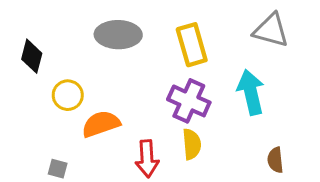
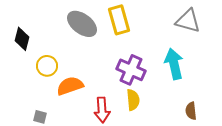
gray ellipse: (118, 35) -> (82, 24), turned 36
yellow rectangle: (192, 45) -> (119, 20), moved

